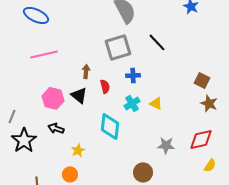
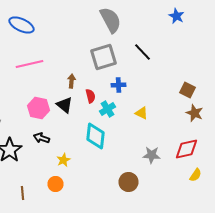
cyan cross: (132, 103) -> (108, 109), moved

